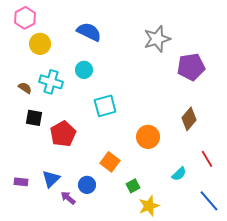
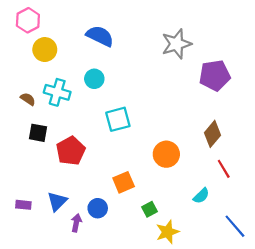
red line: (207, 159) -> (224, 169), moved
orange square: (110, 162) -> (124, 182), turned 30
purple arrow: (68, 198) -> (76, 223), turned 63

